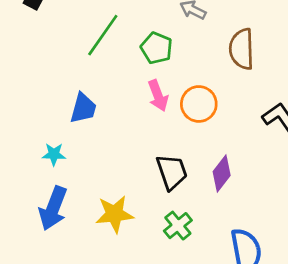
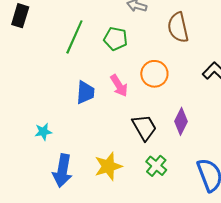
pink arrow: (158, 96) -> (119, 86), moved
blue trapezoid: (83, 108) -> (85, 92), moved
cyan star: (54, 154) -> (43, 132), moved

